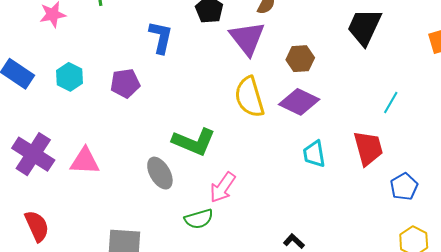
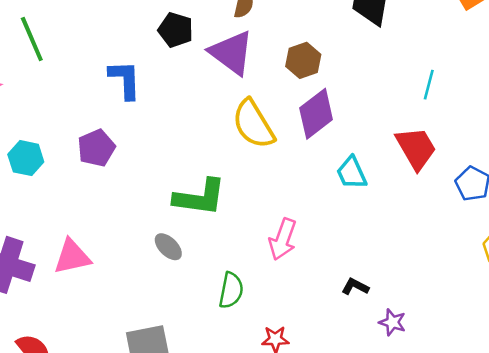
purple diamond: (299, 102) -> (316, 114), turned -48
gray ellipse: (160, 173) -> (168, 247), size x0.7
pink arrow: (223, 187) -> (283, 239), moved
green semicircle: (199, 219) -> (231, 290), turned -48

